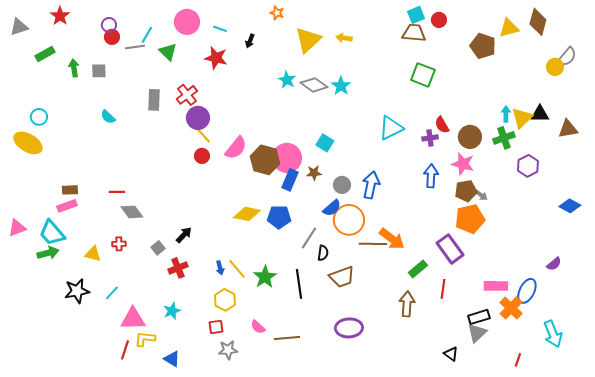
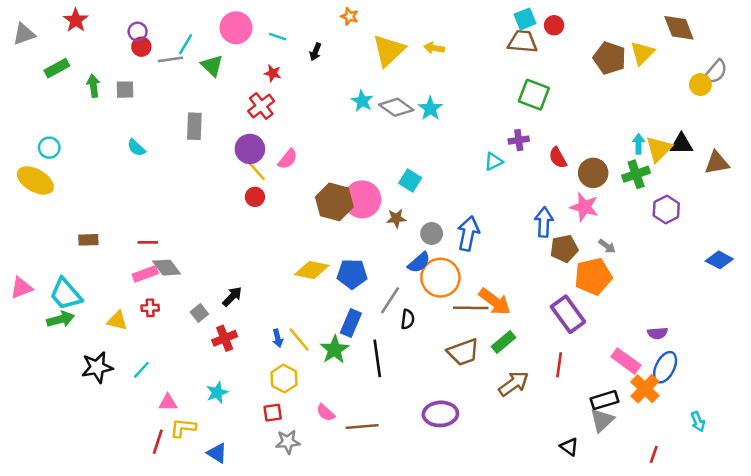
brown diamond: (538, 22) -> (679, 28), turned -36
yellow triangle: (509, 28) -> (642, 53), moved, turned -30
red star: (216, 58) -> (273, 73), size x0.6
red cross: (187, 95) -> (261, 106), moved
cyan triangle: (391, 128) -> (493, 162), size x0.6
purple cross: (430, 138) -> (519, 140), moved
pink semicircle: (236, 148) -> (288, 159), moved, size x0.7
blue rectangle: (290, 180) -> (351, 323), moved
brown pentagon: (466, 191) -> (564, 249), moved
pink rectangle: (67, 206) -> (145, 274), moved
purple semicircle: (554, 264) -> (658, 333), moved, turned 35
green rectangle: (418, 269) -> (504, 342), moved
brown trapezoid: (342, 277) -> (463, 352), moved
pink rectangle: (496, 286) -> (626, 361), turned 35
brown arrow: (407, 304) -> (514, 384), turned 50
pink triangle: (133, 319) -> (168, 403), size x0.6
cyan arrow: (553, 334) -> (698, 422), size x0.6

